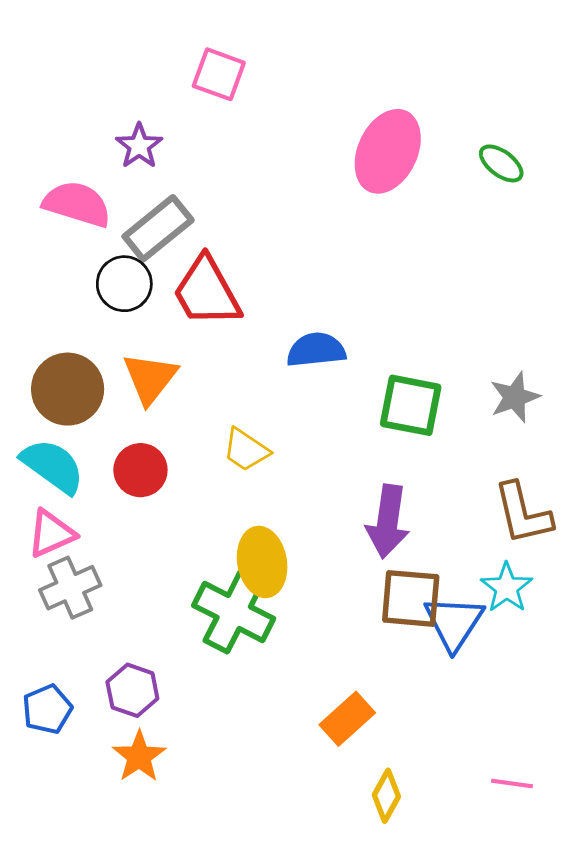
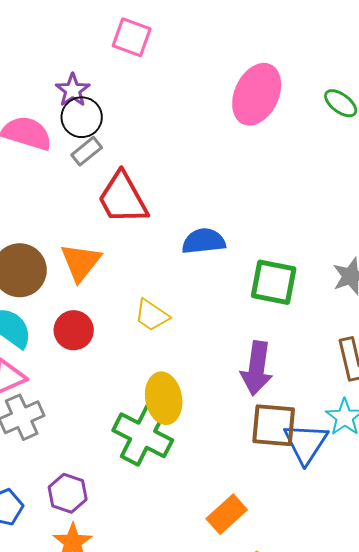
gray rectangle: (158, 228) -> (87, 151), size x0.6
black circle: (124, 284) -> (82, 117), moved

